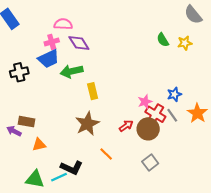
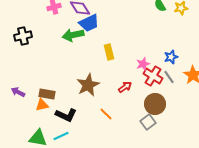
blue trapezoid: (49, 59) -> (89, 23), moved
yellow rectangle: (93, 91) -> (109, 52), moved
brown rectangle: (27, 122) -> (47, 94), moved
brown circle: (148, 129) -> (155, 104), moved
black L-shape: (72, 168) -> (66, 115), moved

